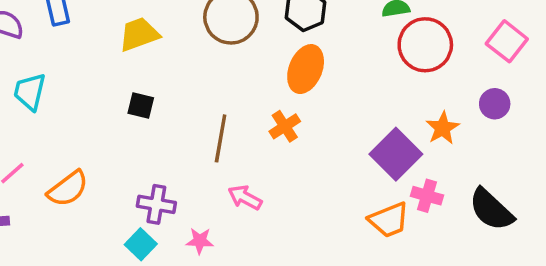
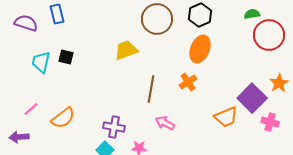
yellow trapezoid: (139, 34) -> (126, 50), moved
black square: (141, 105) -> (66, 57), moved
orange trapezoid: (389, 220) -> (226, 117), moved

